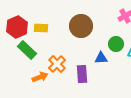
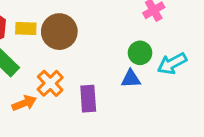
brown circle: (81, 26) -> (59, 32), moved
blue triangle: (101, 58) -> (131, 79), moved

